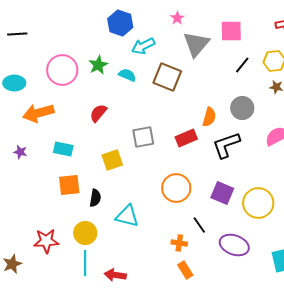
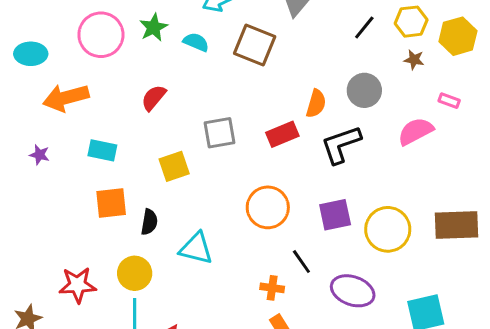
purple square: (222, 193) -> (335, 215), turned -35

